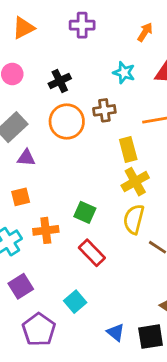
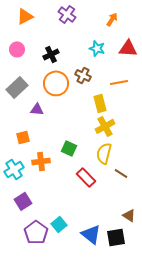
purple cross: (82, 25) -> (67, 14), turned 36
brown cross: (104, 110) -> (83, 75), turned 35
purple triangle: (26, 158) -> (37, 109), moved
red rectangle: (92, 253) -> (86, 177), moved
cyan square: (75, 302) -> (59, 224), moved
blue triangle: (116, 332) -> (91, 234), size x1.5

